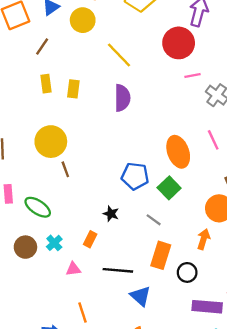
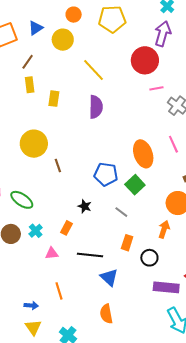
yellow rectangle: (46, 84) -> (30, 85), moved
brown line: (65, 169) -> (58, 166), moved
orange rectangle: (161, 255) -> (127, 243), size x0.7

